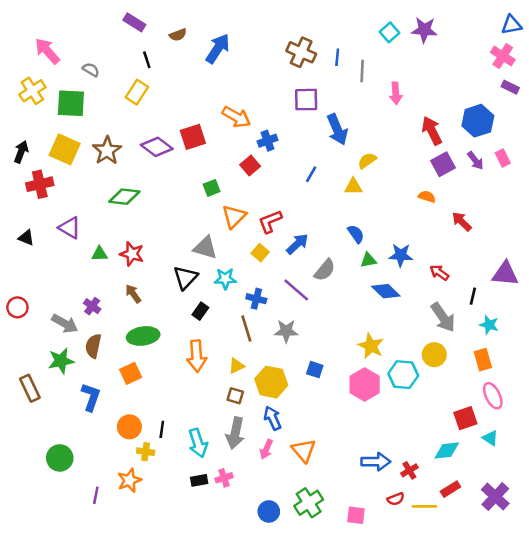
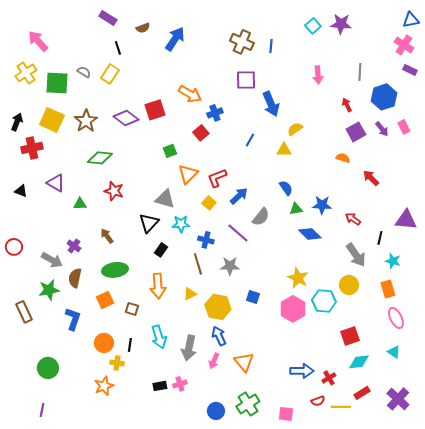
gray semicircle: (91, 70) -> (84, 72), moved
gray line: (362, 71) -> (360, 72), moved
red arrow: (432, 131) -> (347, 105), size x0.6
red star: (132, 254) -> (114, 191), moved
brown square: (235, 396) -> (132, 309), moved
red square: (465, 418) -> (350, 336), moved
cyan arrow: (198, 443) -> (159, 337), moved
purple line: (96, 495) -> (42, 410), moved

